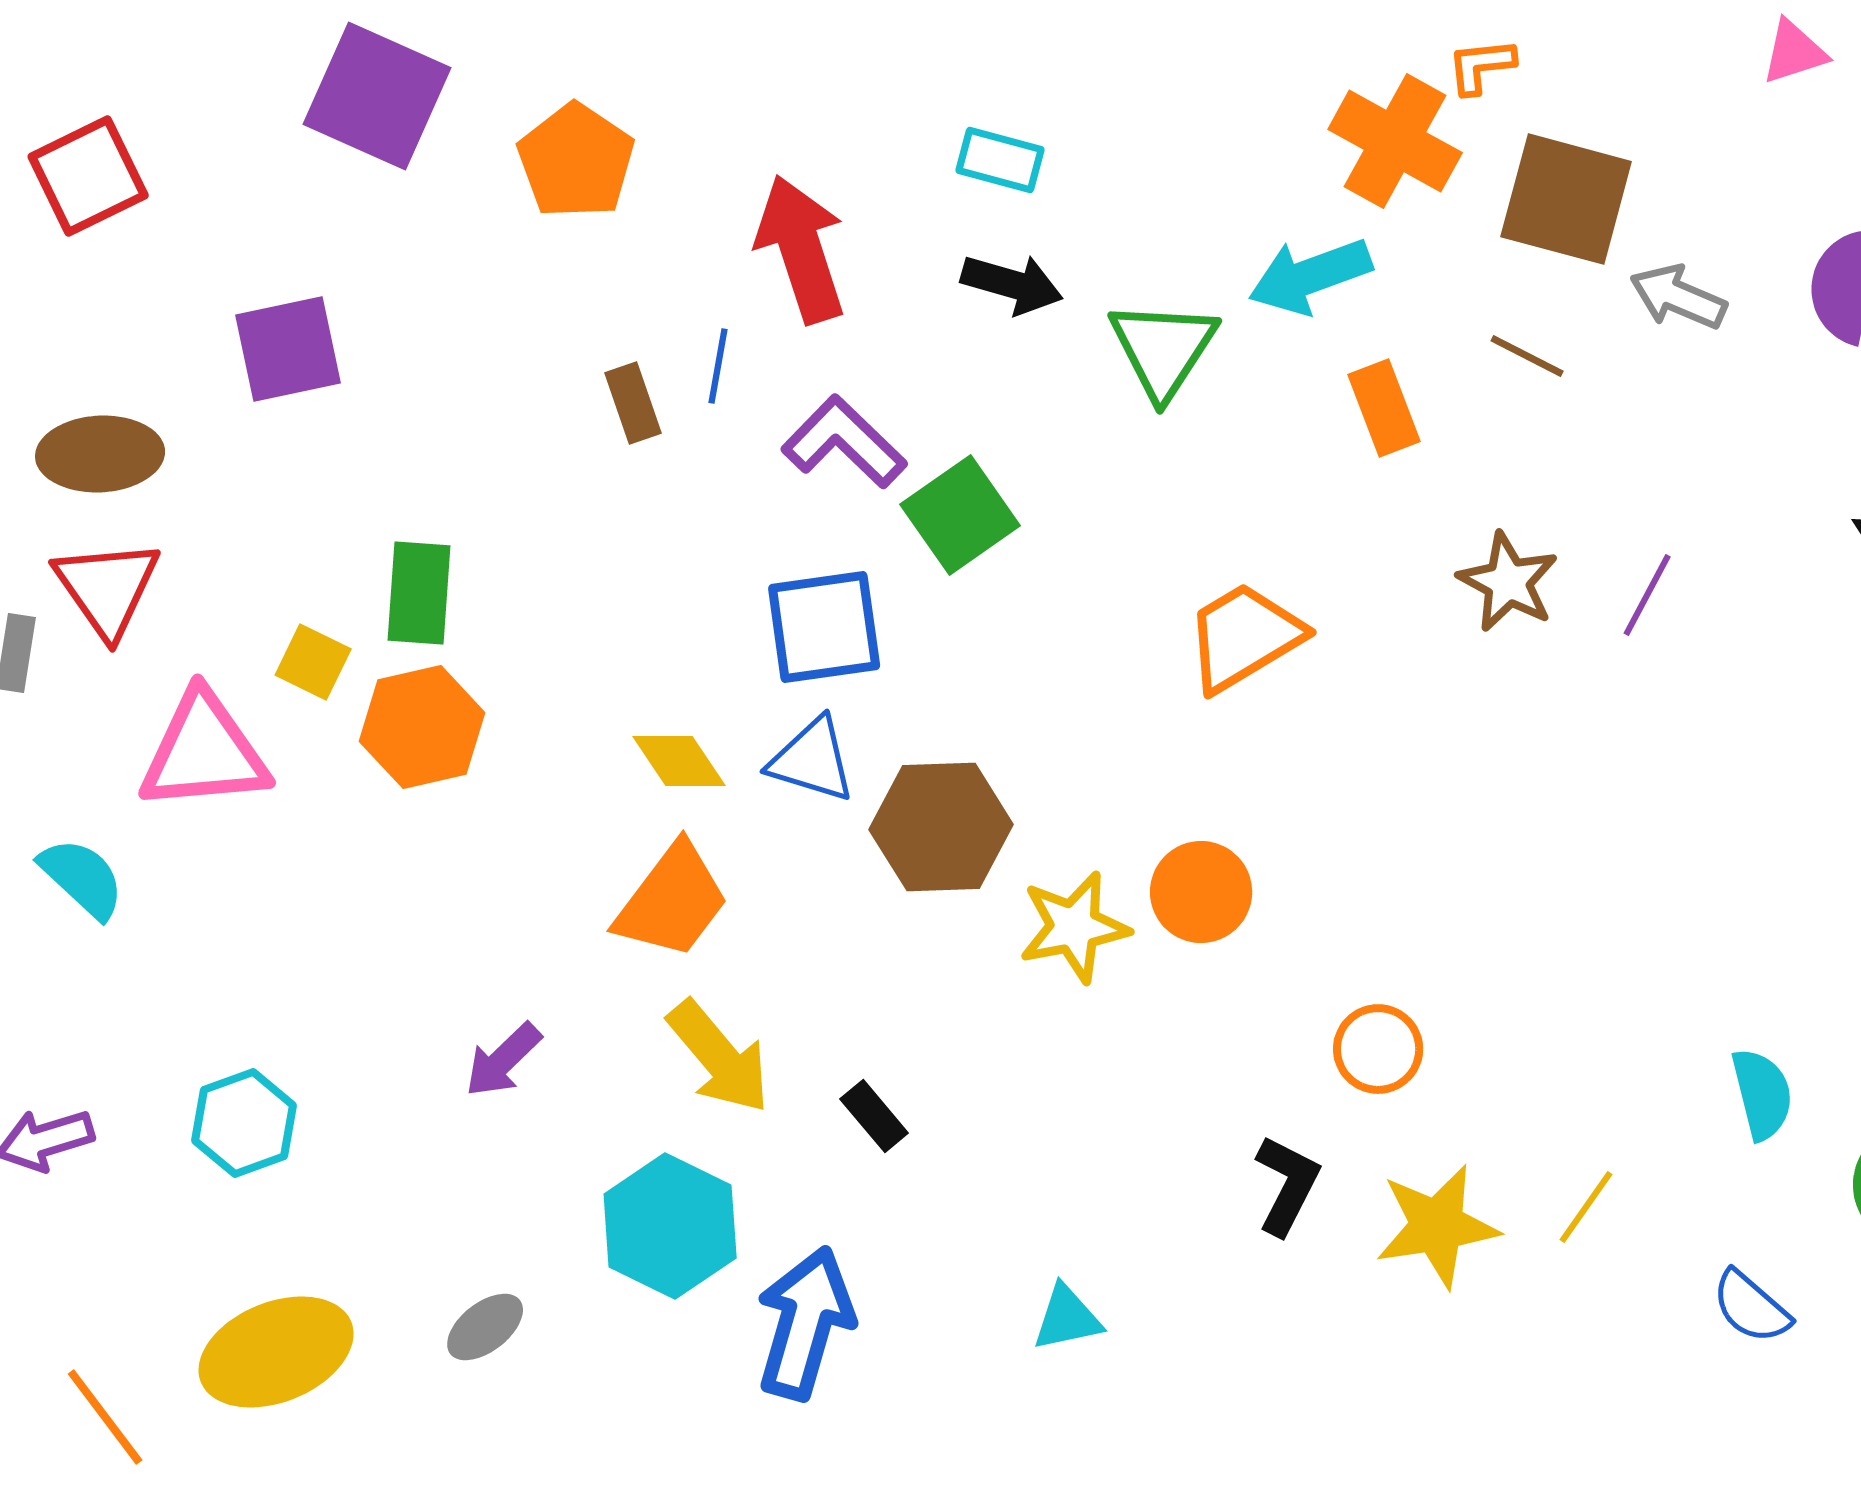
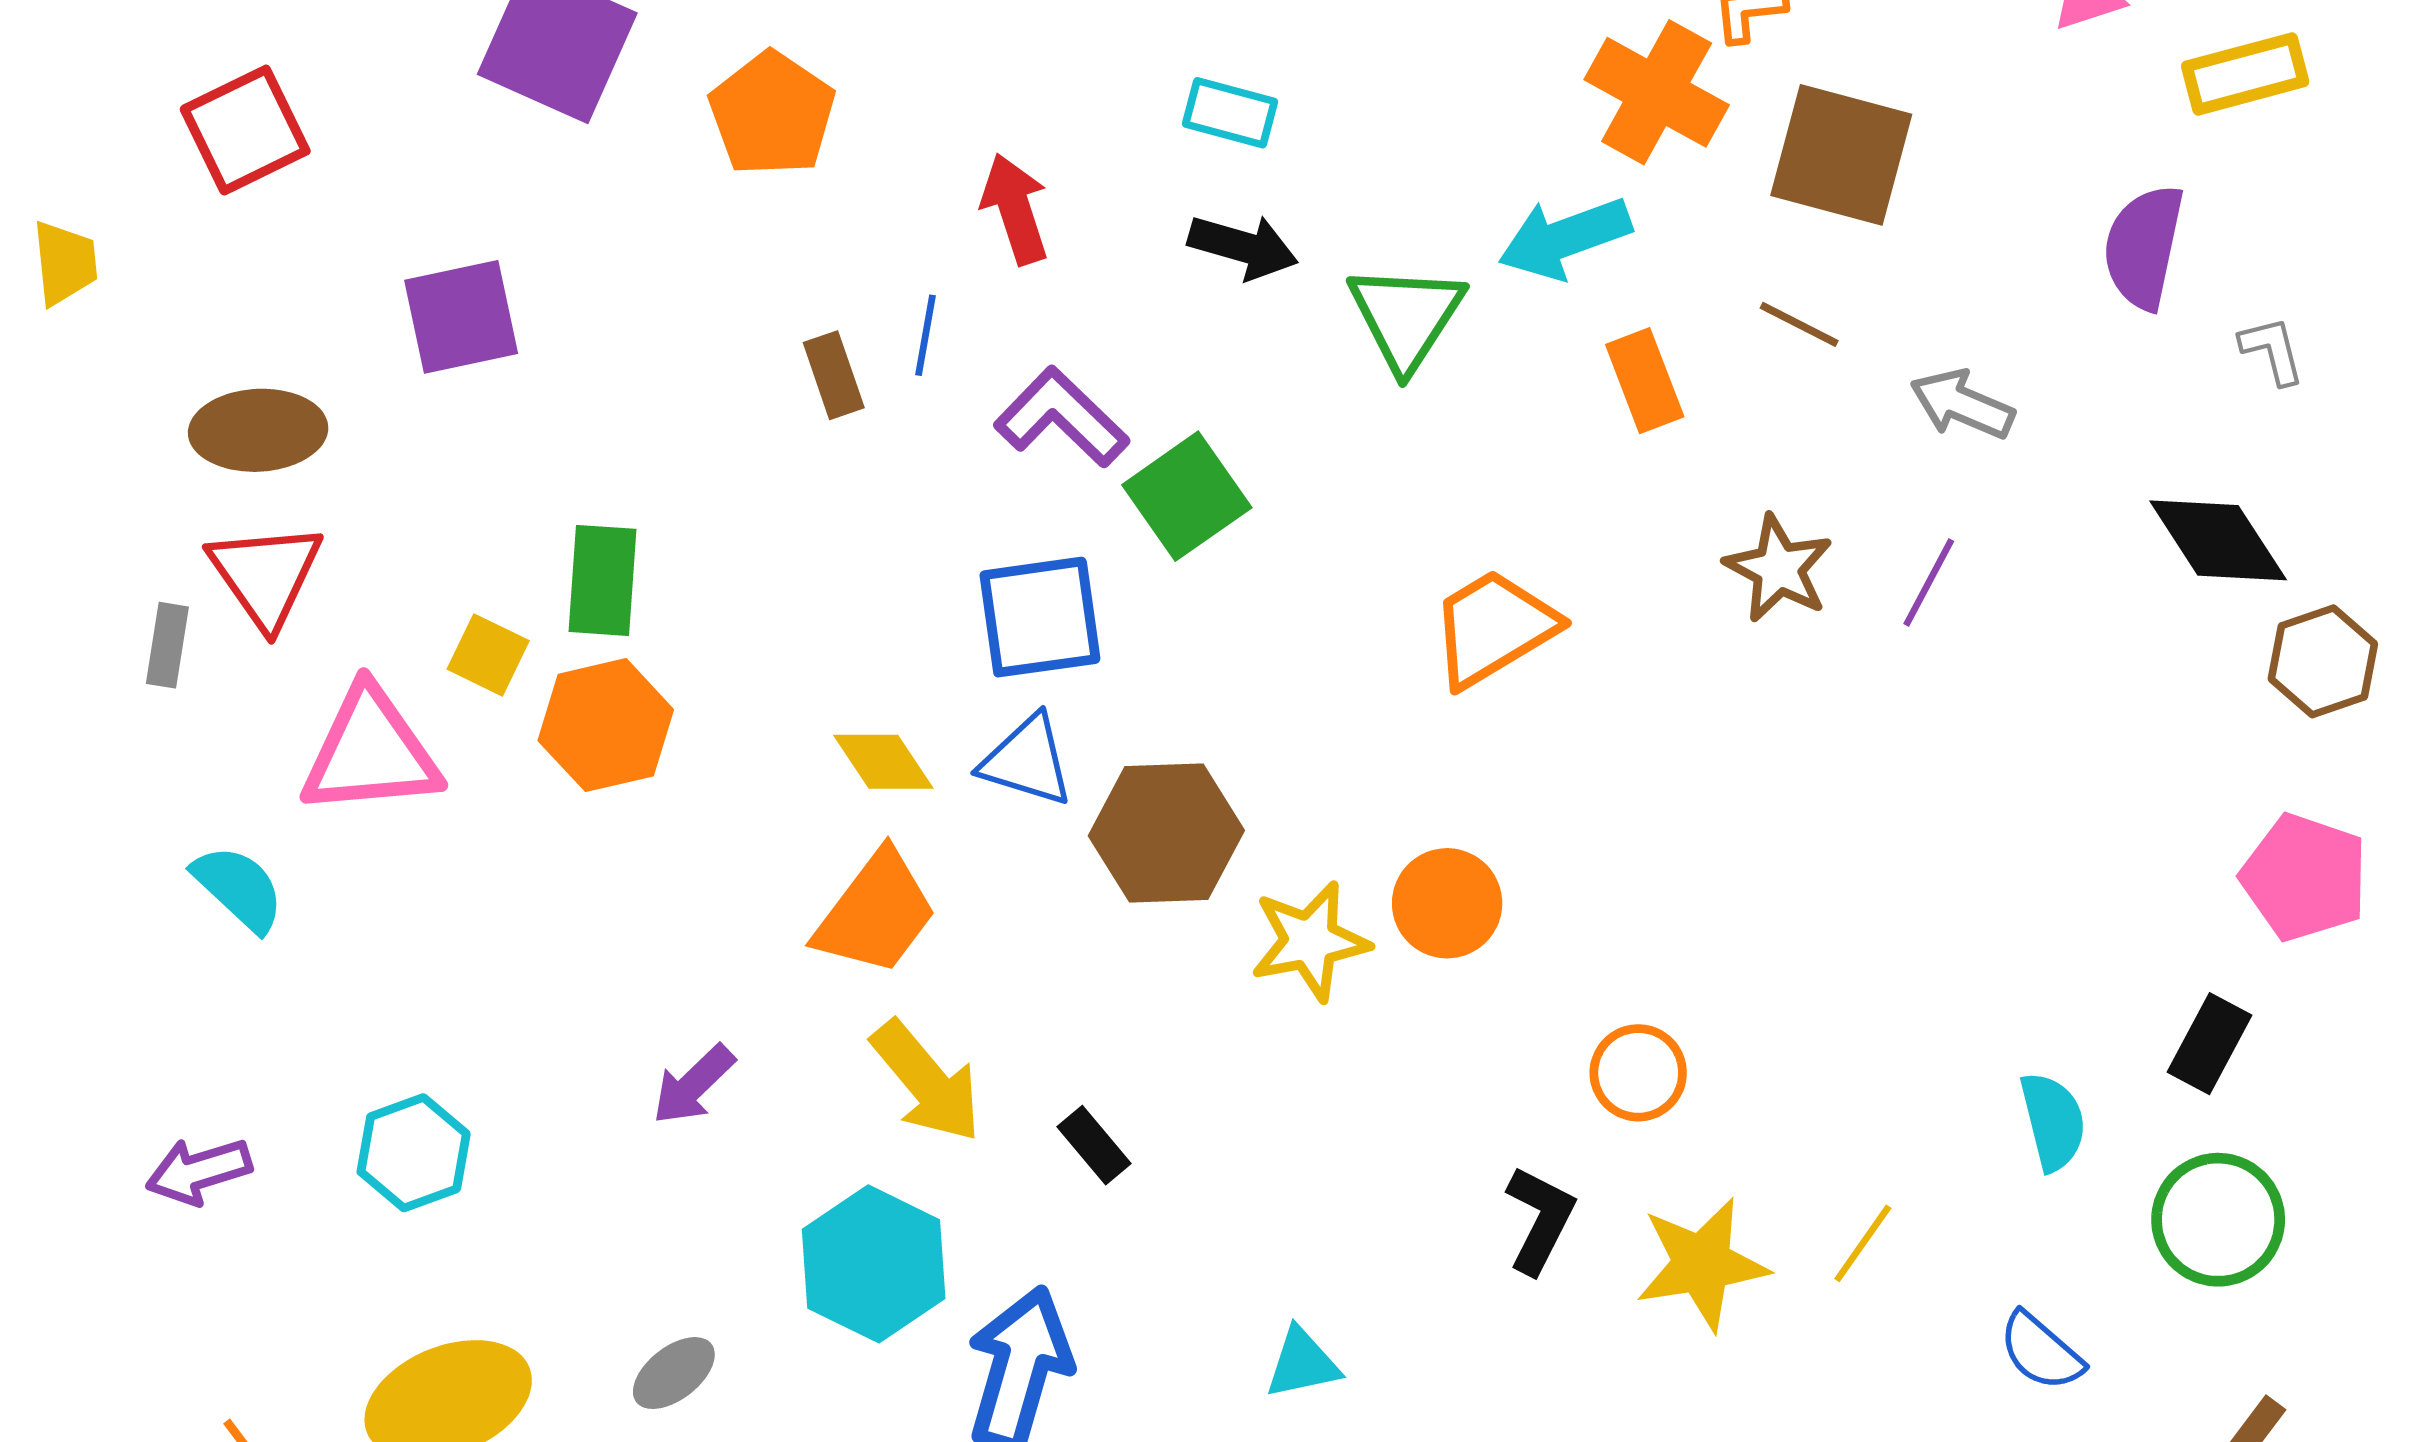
red arrow: (801, 249) -> (1015, 209), size x0.7
gray arrow: (1678, 297) -> (1962, 404), moved

